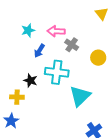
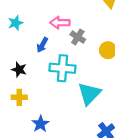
cyan star: (28, 30) -> (16, 23), moved
black star: (30, 80) -> (19, 70), moved
blue star: (11, 121) -> (40, 124), moved

